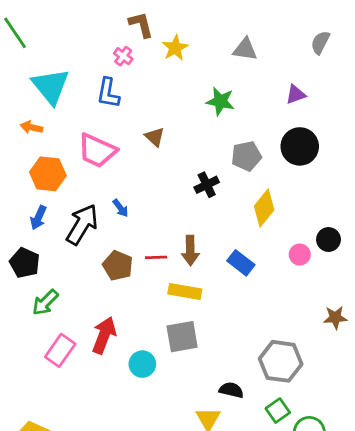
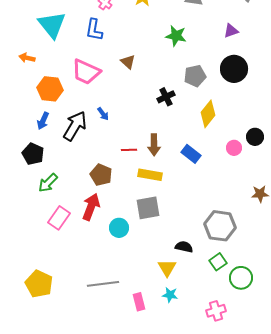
orange arrow: (31, 127) -> (27, 58), moved
brown pentagon: (118, 266) -> (101, 175), moved

